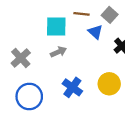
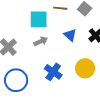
blue triangle: (95, 32) -> (70, 35), moved

